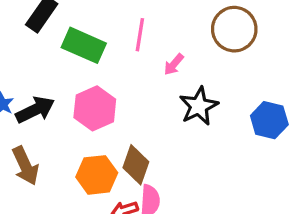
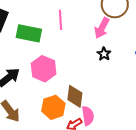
pink arrow: (174, 64) -> (102, 28), moved, size x1.5
black star: (199, 106) -> (104, 54), size x0.6

